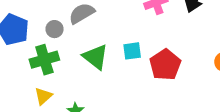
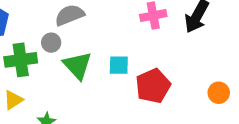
gray circle: (55, 29) -> (51, 43), moved

